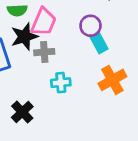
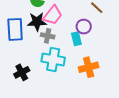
cyan rectangle: (99, 43) -> (76, 39), moved
cyan cross: (61, 83) -> (53, 60), size x1.6

